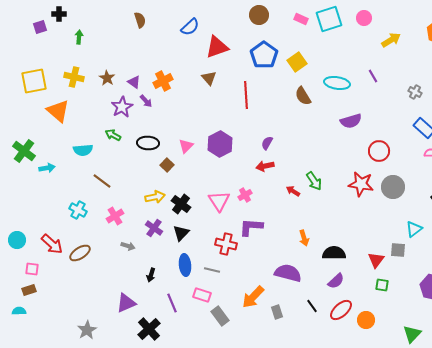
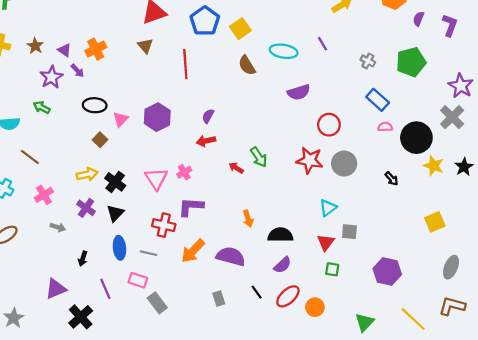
black ellipse: (148, 143) -> (95, 105), moved
cyan triangle: (414, 229) -> (328, 208), moved
orange arrow: (253, 297) -> (193, 251), moved

